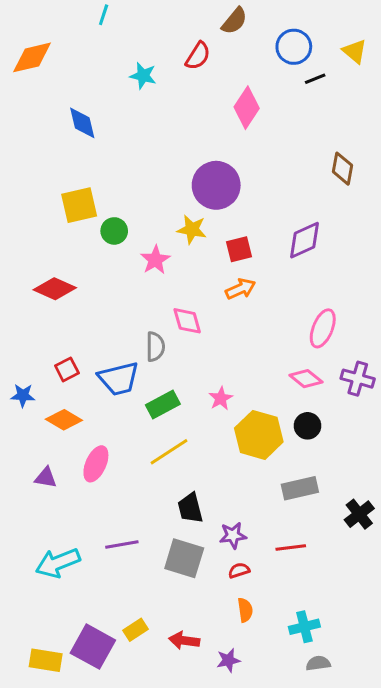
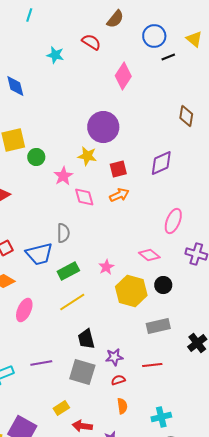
red semicircle: (198, 56) -> (91, 42), turned -90
pink diamond: (187, 321) -> (84, 197), moved
pink diamond: (306, 379) -> (149, 255), moved
yellow rectangle: (135, 630) -> (61, 408), moved

